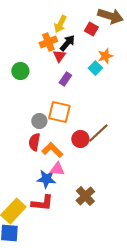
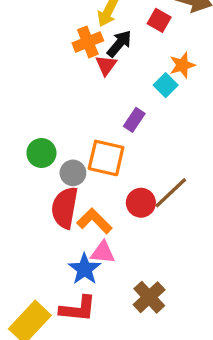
green circle: (20, 71) -> (41, 153), moved
purple rectangle: (65, 79) -> (134, 120), moved
red semicircle: (34, 142) -> (65, 208), size x1.4
blue star: (46, 179) -> (85, 269), turned 30

